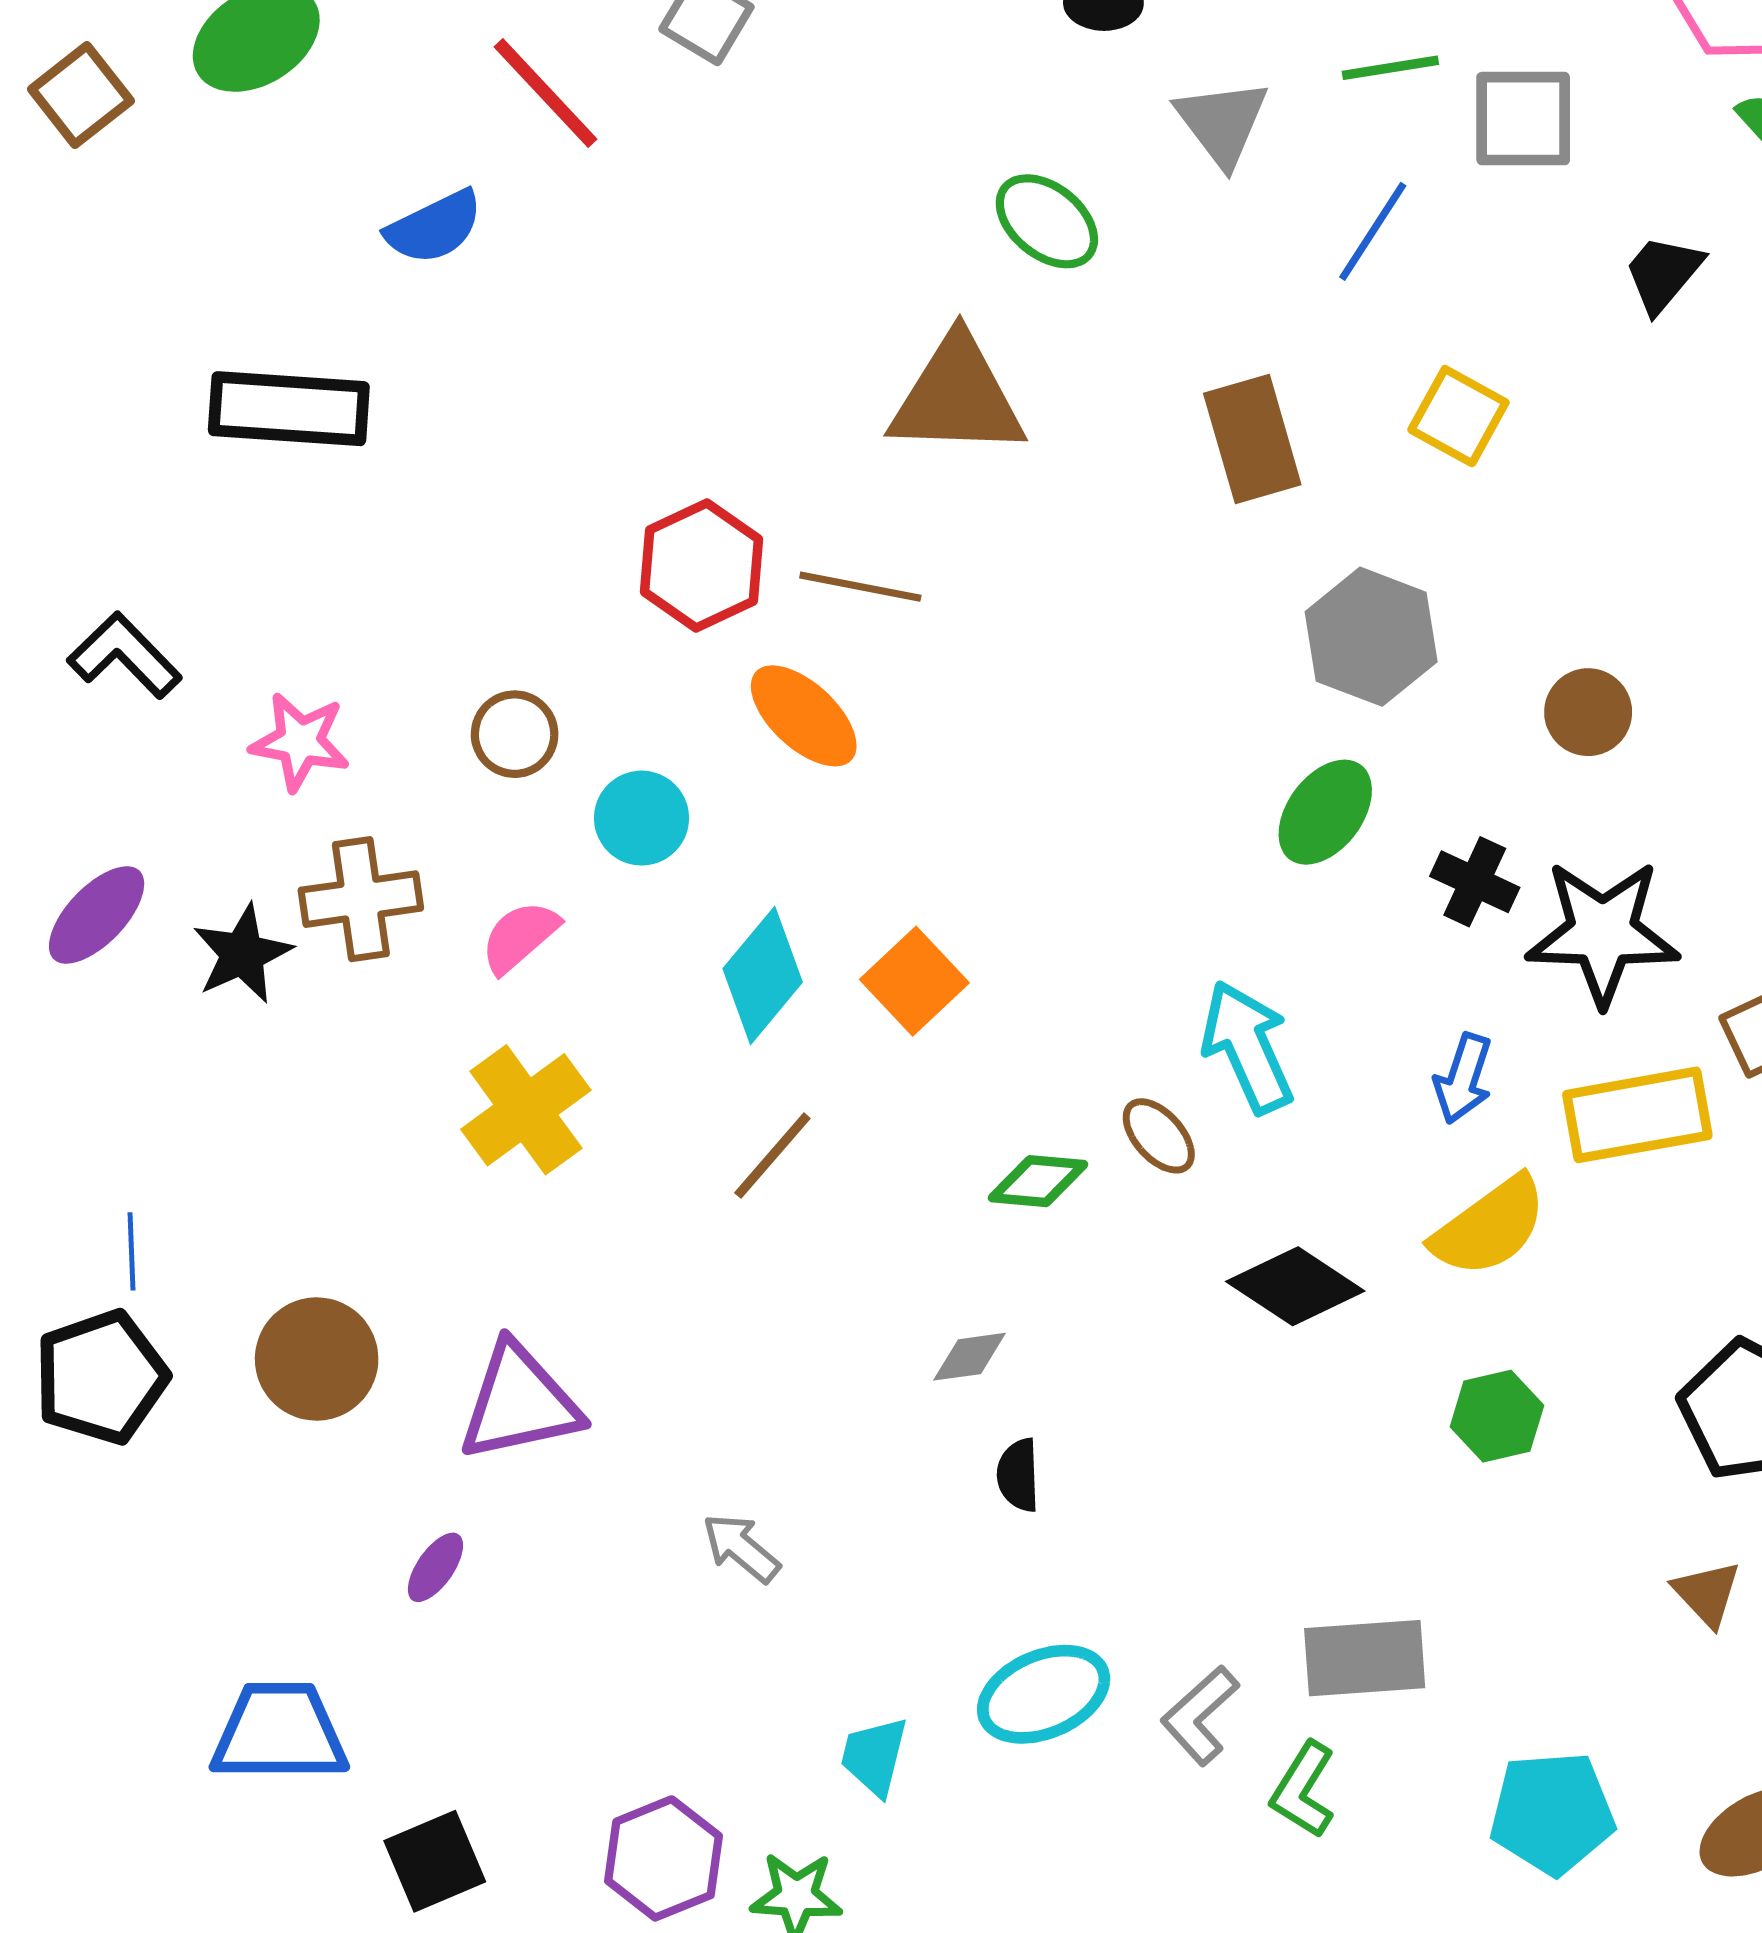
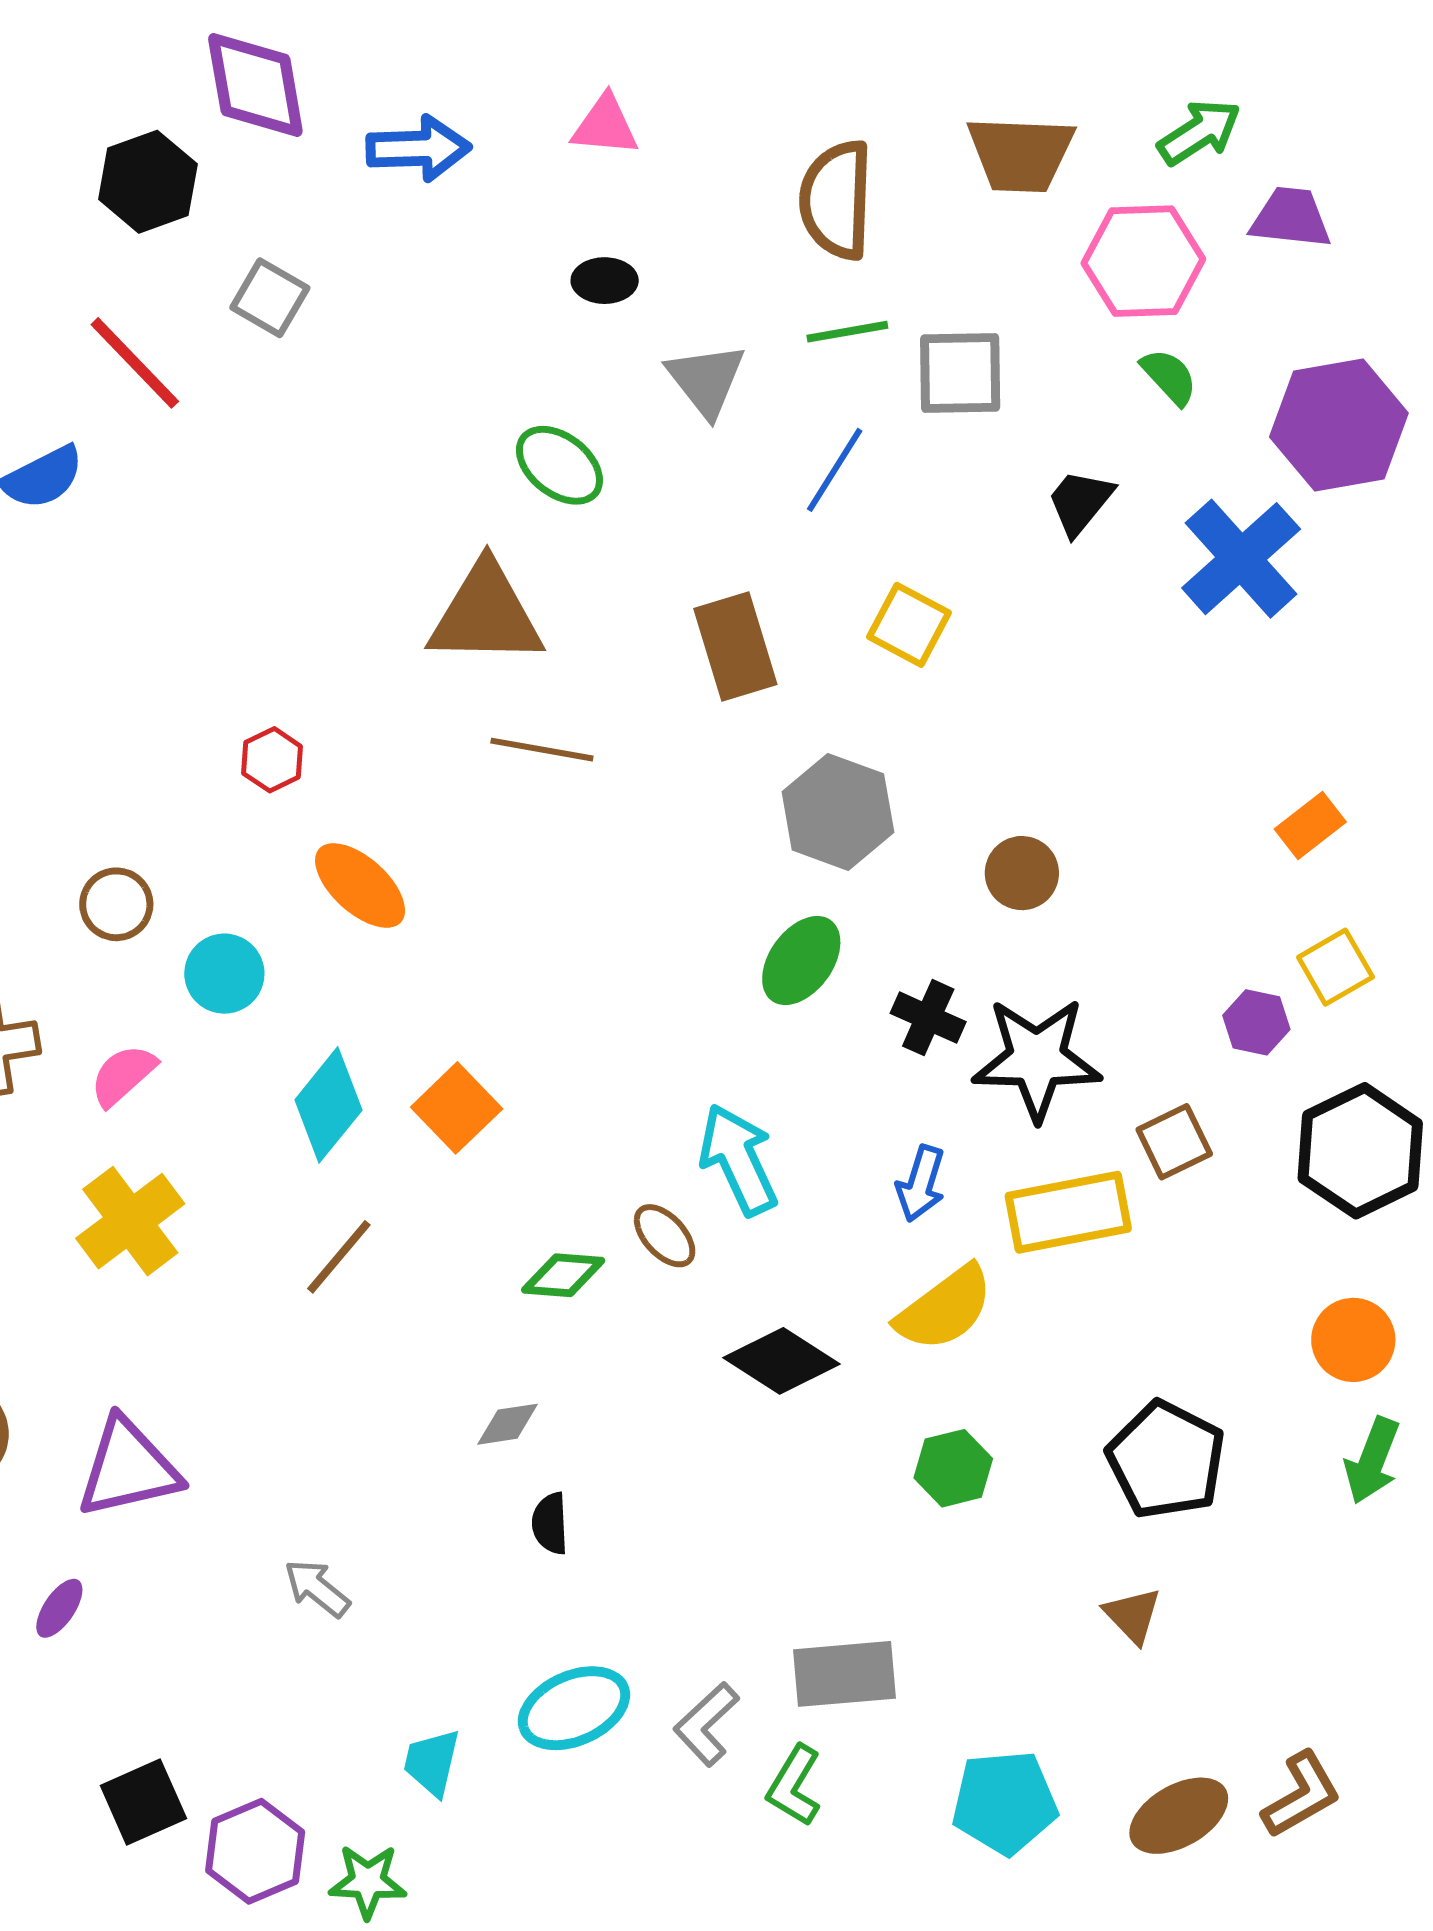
red hexagon: (702, 566) -> (272, 760), size x0.6
brown line: (860, 587) -> (542, 750), moved
black square: (435, 1861) -> (143, 1802), moved

